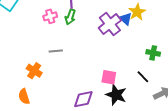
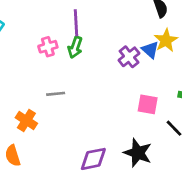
purple cross: (110, 24) -> (129, 57), size x0.7
pink square: (109, 77) -> (148, 104), moved

